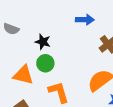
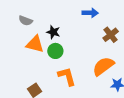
orange triangle: (23, 75) -> (35, 44), moved

